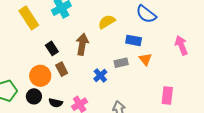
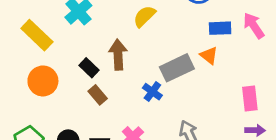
blue rectangle: (134, 40) -> (220, 28), moved
black rectangle: (52, 48) -> (89, 68), moved
gray rectangle: (121, 63) -> (177, 68), size x1.6
orange circle: (40, 76) -> (43, 81), moved

